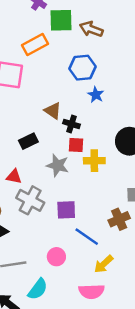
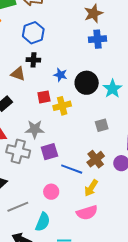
blue star: (96, 95) -> (60, 75), moved
black cross: (71, 124) -> (33, 60), moved
gray star: (58, 165) -> (35, 129), moved
brown cross: (119, 219) -> (96, 159), moved

